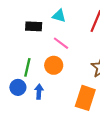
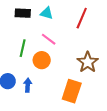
black rectangle: (34, 26) -> (23, 13), moved
green line: (27, 67) -> (23, 48), moved

